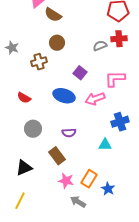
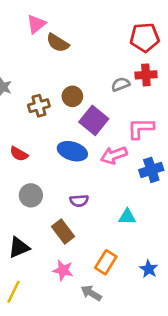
brown circle: (57, 43) -> (72, 96), moved
purple square: (80, 73) -> (94, 120), size x1.5
blue cross: (120, 122) -> (151, 170), moved
pink star: (66, 181) -> (63, 270), moved
blue star: (108, 189) -> (149, 269), moved

